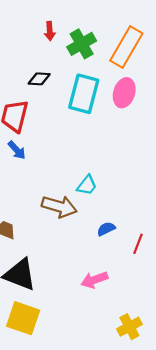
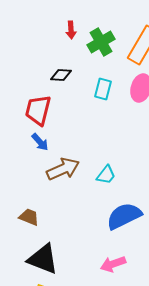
cyan rectangle: (84, 94) -> (103, 89), size x0.6
brown arrow: (59, 207) -> (63, 169), moved, turned -40
blue semicircle: (106, 229) -> (124, 216), size x2.0

